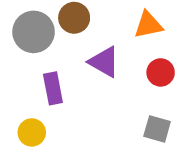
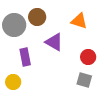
orange triangle: (148, 25) -> (79, 21), turned 30
red circle: (161, 72) -> (88, 57), moved

